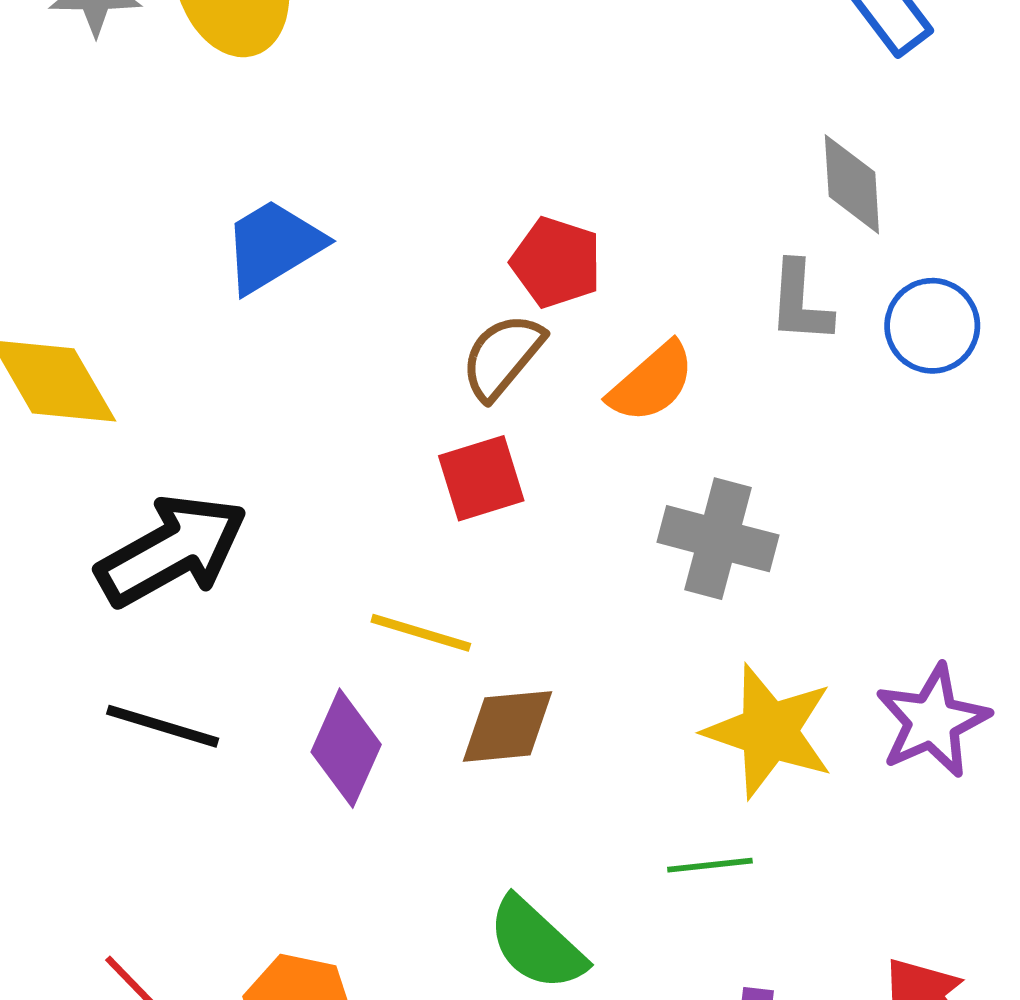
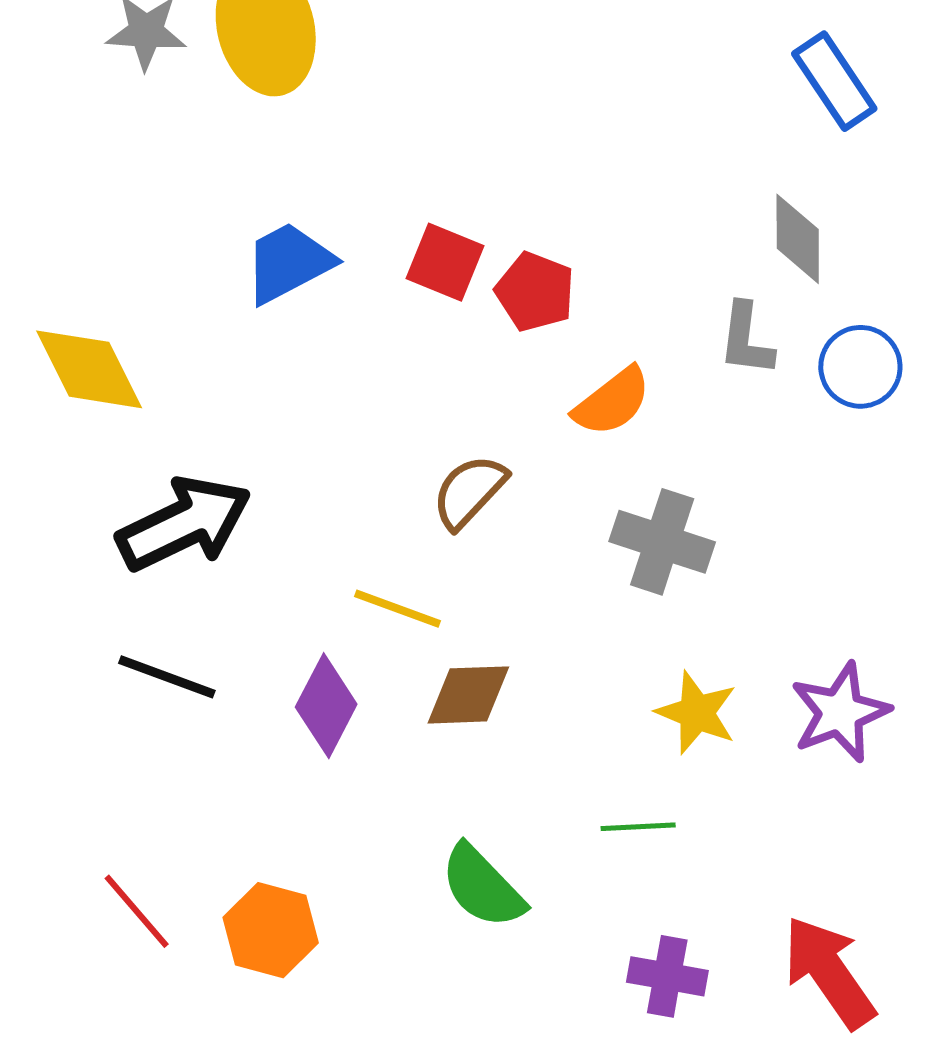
brown semicircle: (502, 356) -> (469, 492), moved
red square: (481, 478) -> (445, 262), moved, turned 36
yellow star: (769, 731) -> (697, 713), size x0.7

